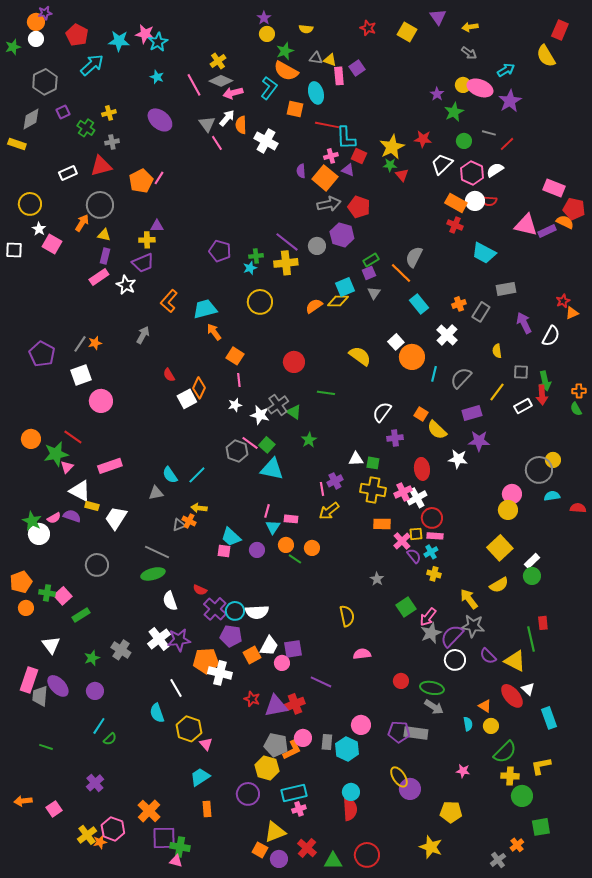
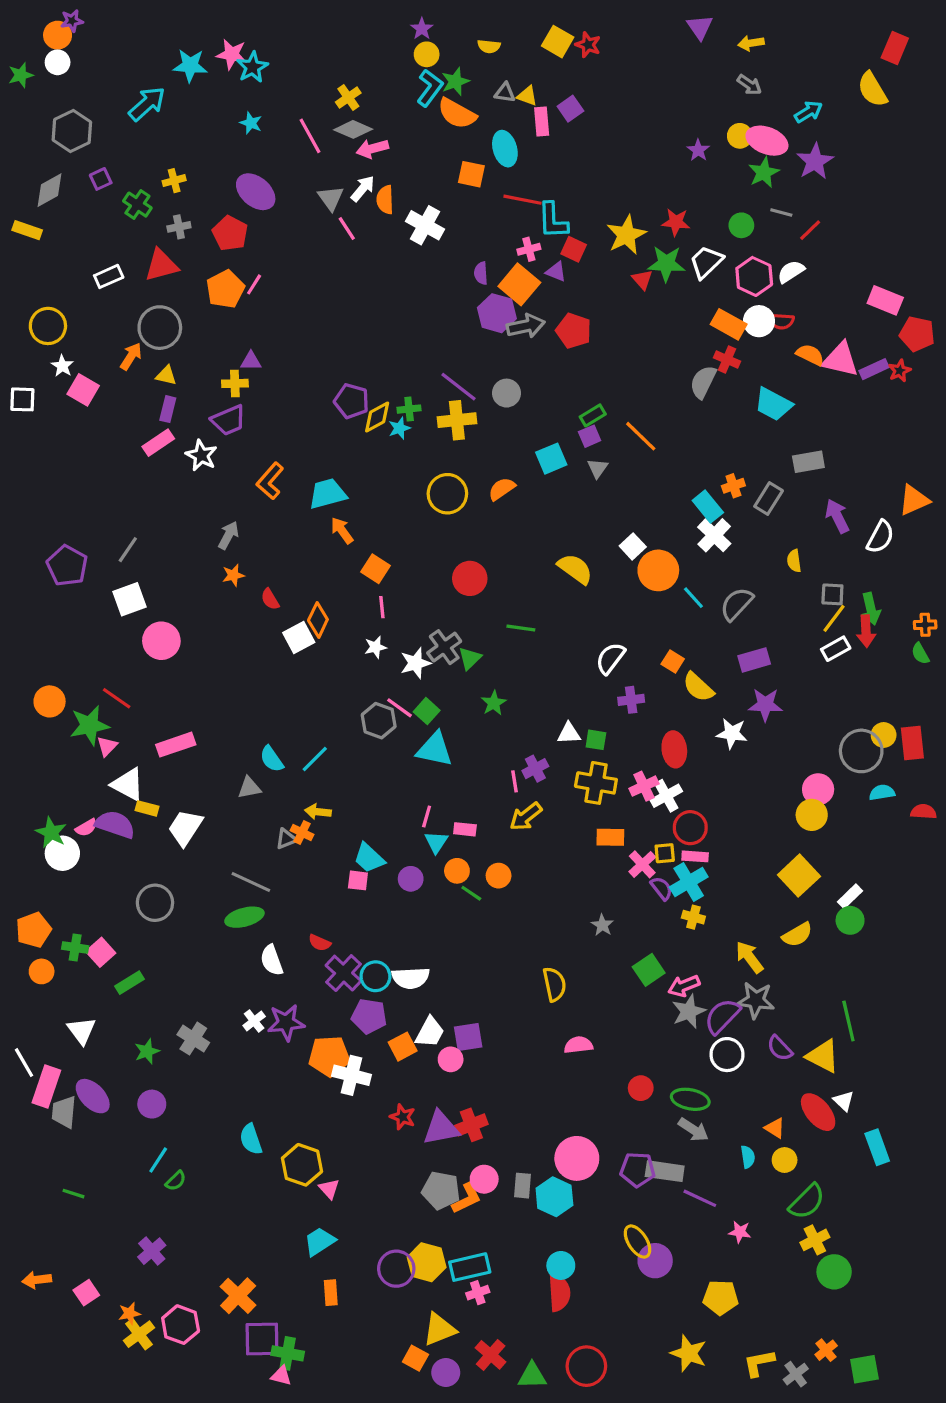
yellow square: (407, 32) -> (558, 42), moved
red pentagon: (77, 35) -> (230, 233), moved
cyan L-shape: (269, 88) -> (430, 88), moved
green star: (454, 112) -> (764, 173), moved
green star: (390, 165) -> (666, 264), moved, size x1.6
orange semicircle: (565, 222) -> (810, 355), moved
purple hexagon: (342, 235) -> (497, 313), moved
gray semicircle: (414, 257) -> (703, 382), moved
yellow diamond: (338, 301) -> (377, 417), moved, turned -30
red star: (563, 301) -> (900, 371), moved
yellow circle: (260, 302) -> (447, 494), moved
cyan rectangle: (419, 304) -> (708, 507), moved
orange triangle: (572, 313) -> (914, 500), size x1.5
orange star: (95, 343) -> (233, 575), moved
cyan line: (434, 374) -> (693, 598), turned -56
yellow line: (497, 392) -> (834, 618), moved
green triangle: (294, 412) -> (470, 658), turned 42
white star: (260, 415) -> (415, 663), turned -30
purple semicircle: (72, 516) -> (115, 824), size x1.4
cyan cross: (431, 552) -> (689, 882), size x1.6
pink arrow: (428, 617) -> (684, 986), turned 30
red rectangle: (543, 623) -> (912, 743), moved, size x1.5
white cross: (159, 639) -> (254, 1021), size x0.6
purple line: (321, 682) -> (700, 1198), moved
white line: (176, 688) -> (24, 1063), moved
pink circle: (361, 725) -> (577, 1158), size x1.4
yellow L-shape: (541, 766) -> (759, 1363), moved
yellow hexagon: (267, 768) -> (427, 1262), moved
yellow cross: (510, 776) -> (815, 1240), turned -30
green square: (541, 827) -> (864, 1369), moved
orange star: (100, 842) -> (129, 1313), moved

